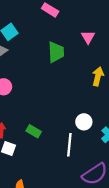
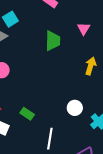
white line: (69, 145) -> (50, 139), moved

